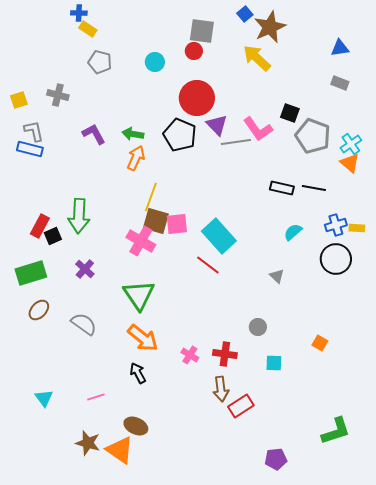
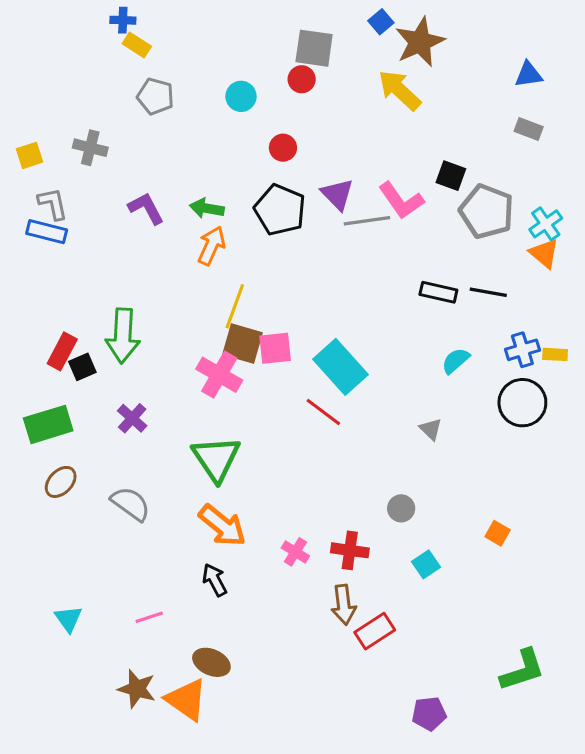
red circle: (197, 98) -> (283, 148), moved, size x0.5
cyan square: (274, 363) -> (426, 564), turned -36

